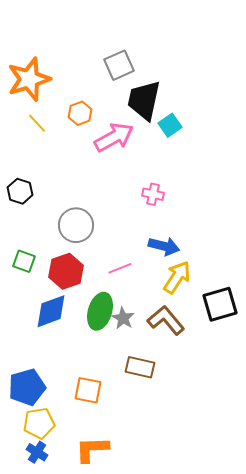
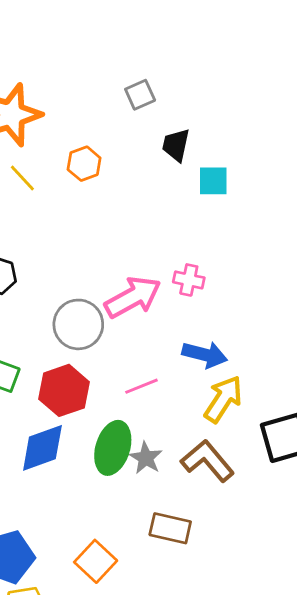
gray square: (119, 65) -> (140, 95), size x0.7
black trapezoid: (144, 100) -> (176, 145), size x0.6
cyan square: (170, 125) -> (213, 181), turned 35
pink arrow: (114, 137) -> (133, 297), moved
orange square: (88, 390) -> (96, 561), turned 32

